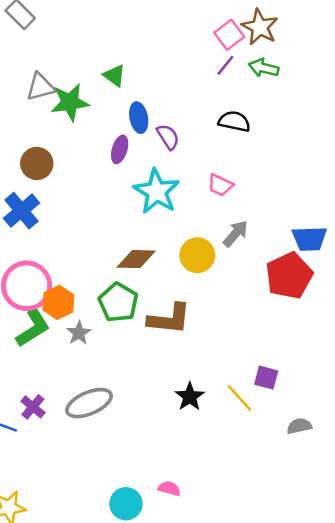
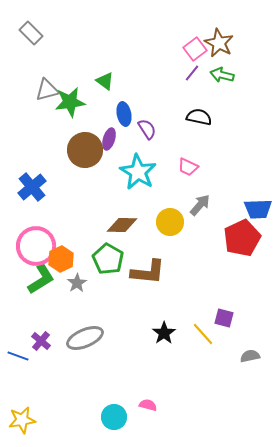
brown circle: (37, 163) -> (85, 150), moved, size x1.4

